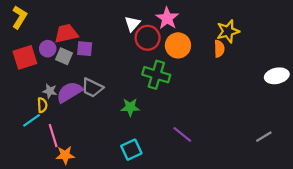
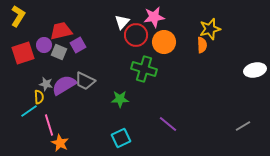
pink star: (167, 18) -> (154, 17), turned 30
purple square: (85, 49) -> (78, 45), turned -35
orange star: (65, 155) -> (60, 143), turned 30

